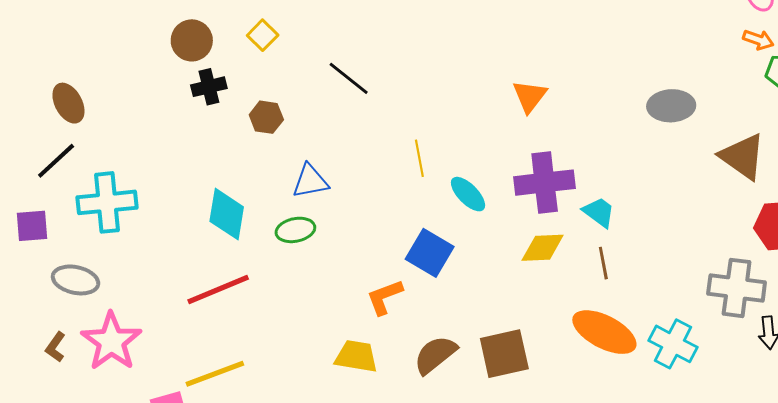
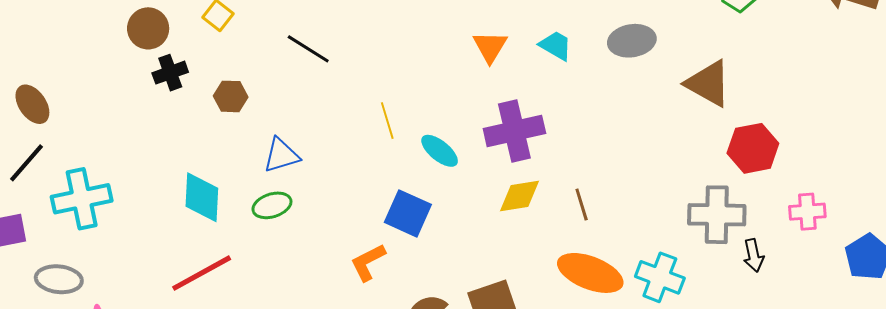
cyan trapezoid: (599, 212) -> (556, 46), moved

